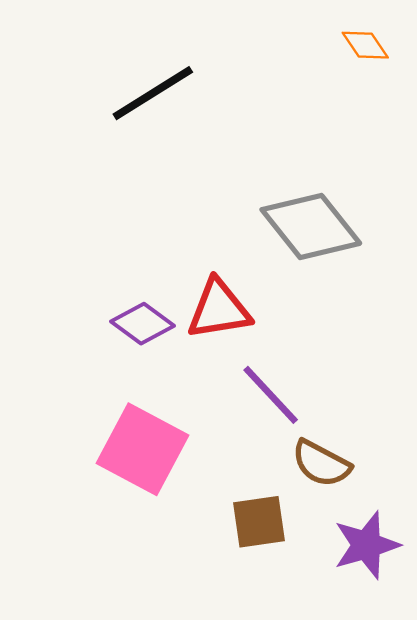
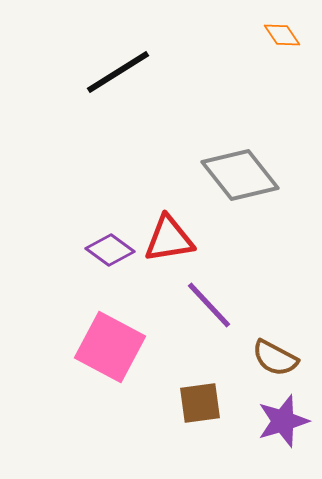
brown semicircle: (321, 463) -> (275, 358), moved

